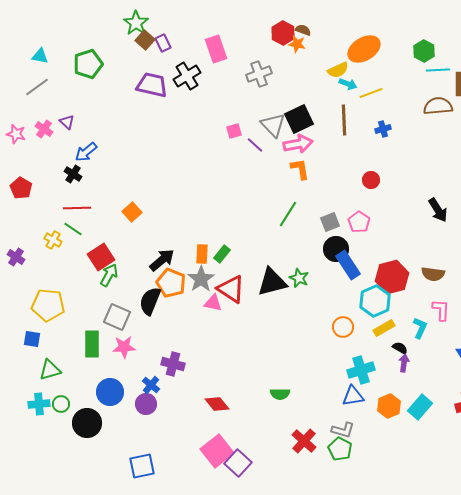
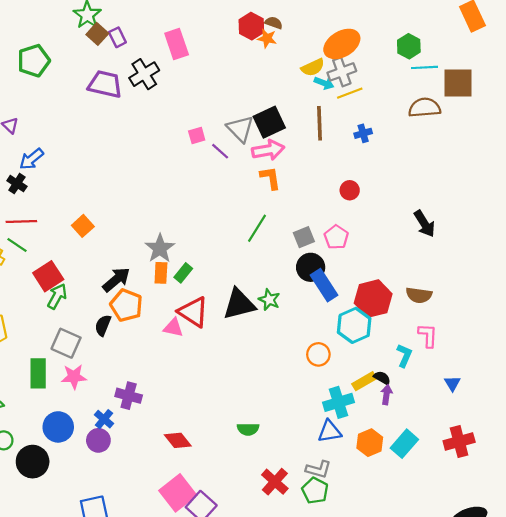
gray cross: (259, 74) -> (342, 72), moved
gray star: (201, 279) -> (160, 248), moved
black semicircle: (150, 301) -> (103, 325), size x0.7
yellow rectangle: (384, 328) -> (364, 381), moved

